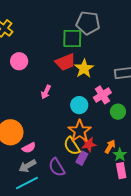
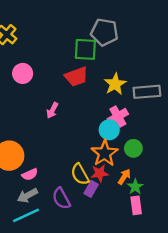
yellow star: (84, 68) -> (115, 84), moved
cyan circle: (79, 105) -> (109, 130), moved
green circle: (118, 112) -> (133, 148), moved
orange star: (80, 131) -> (105, 153), moved

